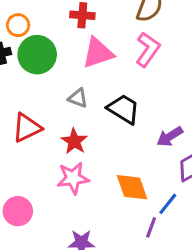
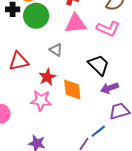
pink L-shape: (148, 49) -> (108, 29), turned 65
black trapezoid: (123, 109) -> (99, 65), moved
orange diamond: (132, 187) -> (72, 90), moved

